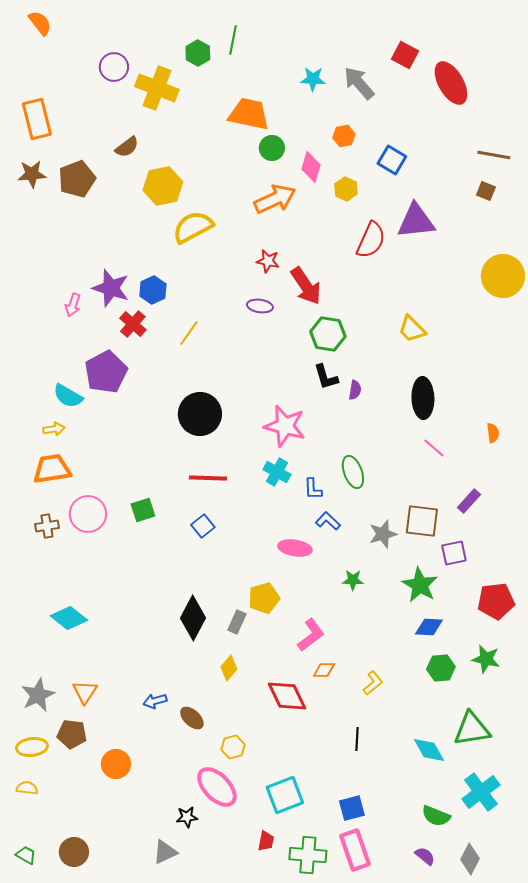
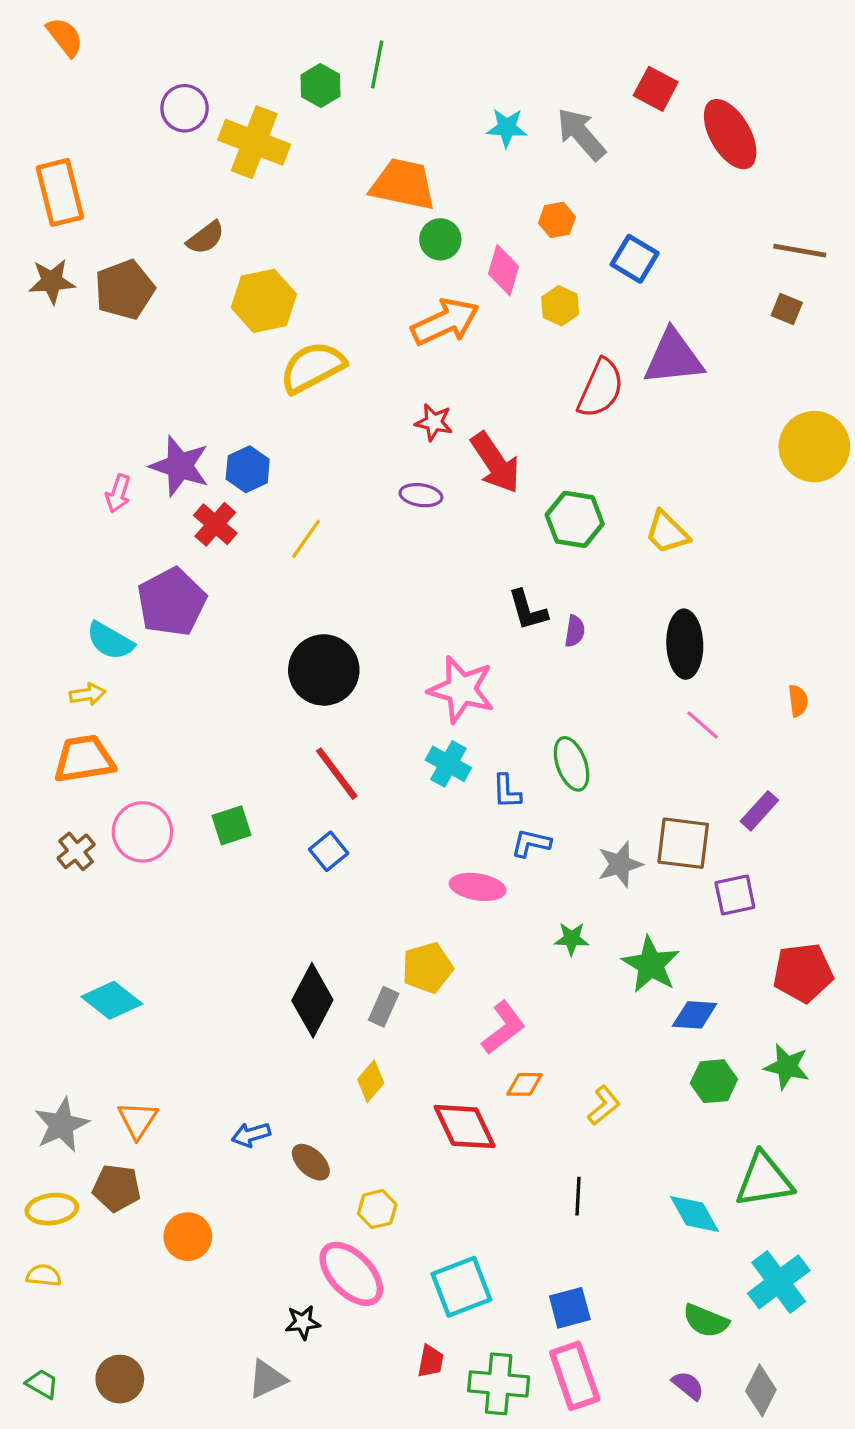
green hexagon: (328, 334) -> (575, 519), moved
red line: (208, 478) -> (337, 774), turned 51
blue L-shape: (328, 521) -> (531, 843), turned -30
brown cross: (47, 526) -> (76, 851), turned -30
green star: (420, 585) -> (651, 965), moved

